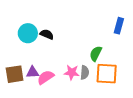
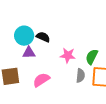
purple triangle: (33, 72) -> (29, 53), moved
pink star: (72, 72) -> (68, 55), moved

